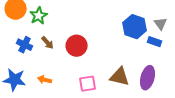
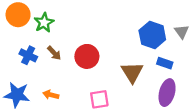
blue rectangle: (155, 42) -> (165, 63), moved
brown triangle: (120, 77) -> (132, 72), moved, turned 45

